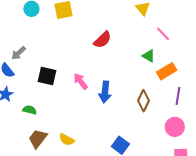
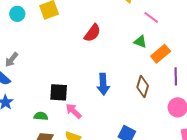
black square: (47, 76) -> (59, 92), moved
pink arrow: (81, 81) -> (74, 111), moved
green semicircle: (30, 110) -> (41, 116), moved

